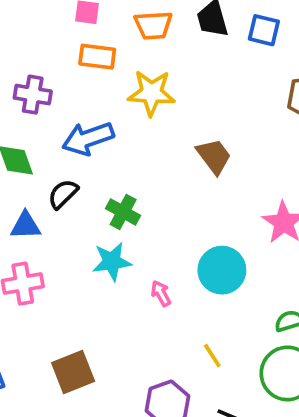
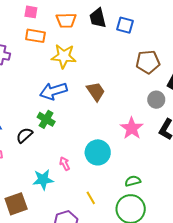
blue arrow: (88, 138) -> (53, 91), moved
black semicircle: (63, 194) -> (24, 135), moved
cyan star: (112, 262) -> (43, 180), moved

